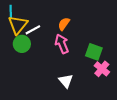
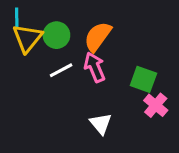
orange semicircle: (64, 24) -> (98, 37), size x1.5
white line: (33, 30) -> (61, 70), moved
green circle: (22, 44) -> (56, 35), moved

